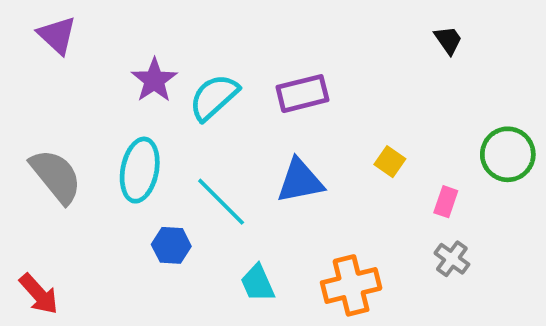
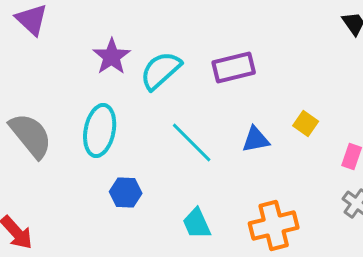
blue triangle: (300, 181) -> (256, 140), moved, size x0.7
cyan line: (221, 202) -> (192, 142), moved

